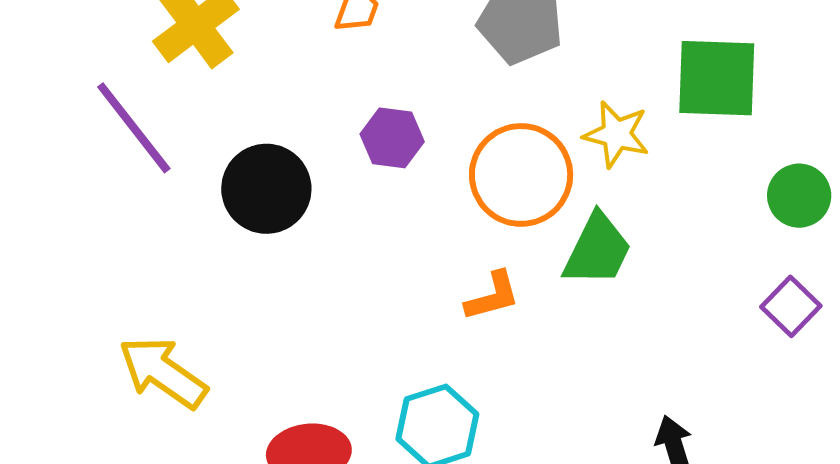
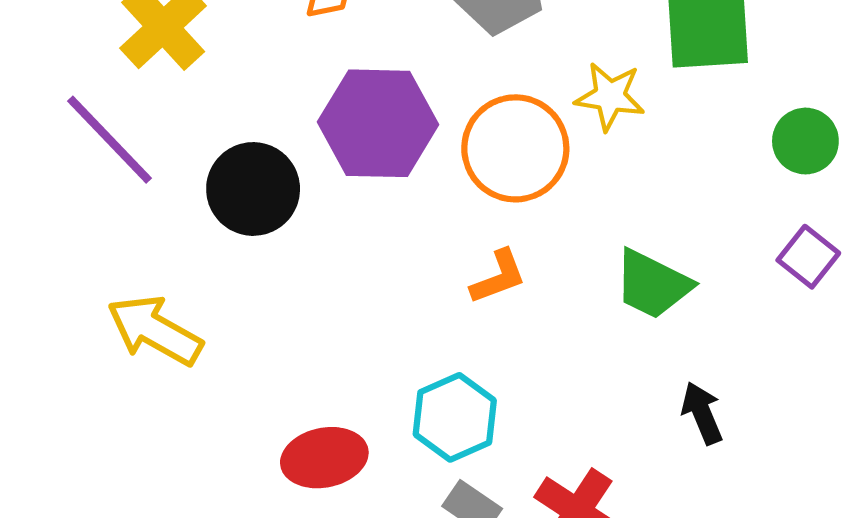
purple hexagon: (392, 138) -> (378, 123), size x1.8
green trapezoid: (597, 250) -> (653, 284), moved, turned 96
yellow arrow: (163, 372) -> (155, 330), moved

